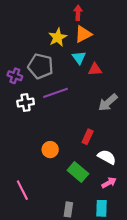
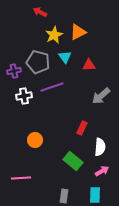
red arrow: (78, 13) -> (40, 12), moved, turned -64
cyan triangle: (79, 58) -> (65, 57), moved
purple cross: (15, 76) -> (14, 71), turned -32
orange circle: (50, 150) -> (35, 140), moved
white semicircle: (107, 157) -> (100, 147), turned 66
pink line: (22, 190) -> (21, 178), turned -66

